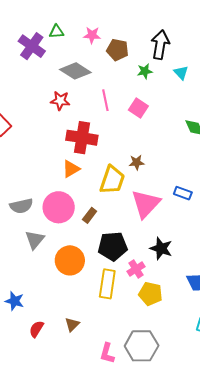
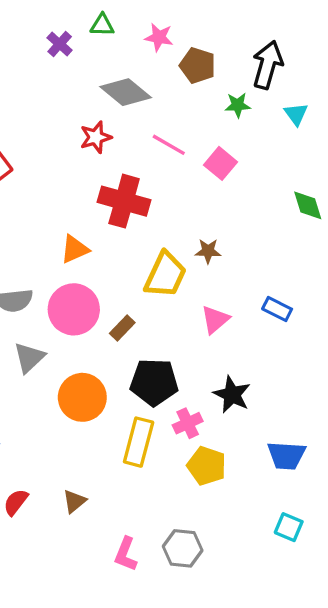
purple cross: (32, 46) -> (60, 44), size x0.6
pink line: (105, 100) -> (169, 145), turned -55
red star: (60, 101) -> (96, 137), turned -30
orange triangle: (71, 169) -> (75, 249), moved
pink triangle: (146, 204) -> (215, 319), size x0.6
gray hexagon: (142, 346) -> (183, 548), size x0.7

